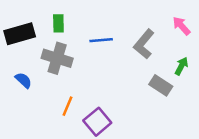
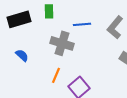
gray cross: (57, 58) -> (62, 43), moved

